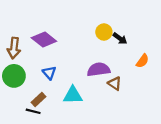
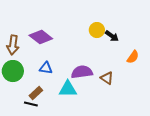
purple semicircle: (99, 69) -> (82, 72), moved
blue triangle: (49, 73) -> (46, 68), turned -40

